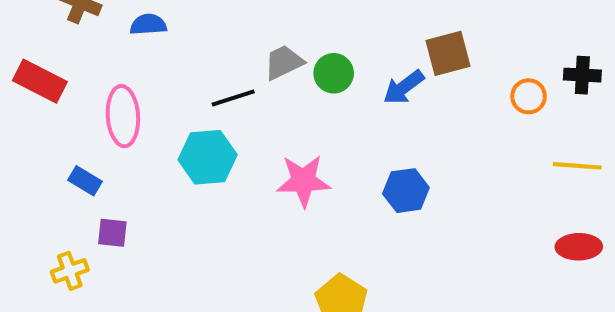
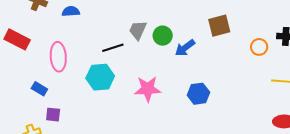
gray trapezoid: (284, 62) -> (138, 30), turned -40
blue arrow: (404, 87) -> (185, 48), moved

